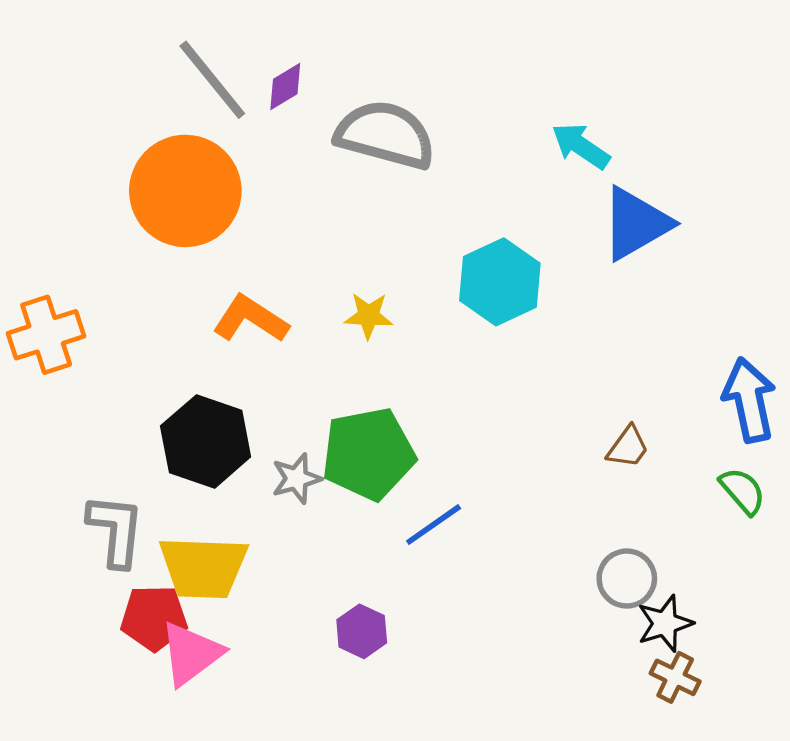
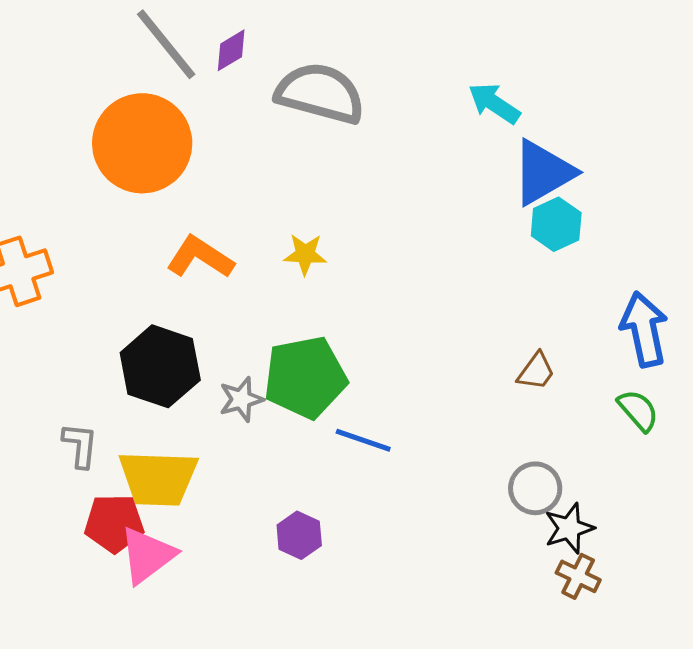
cyan hexagon: (500, 282) -> (556, 224), moved, size x0.7
blue line: (434, 525) -> (363, 440), turned 54
gray L-shape: (116, 530) -> (80, 445), size x0.7

